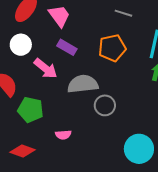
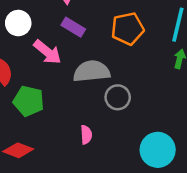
pink semicircle: (63, 135) -> (86, 135), moved, turned -91

